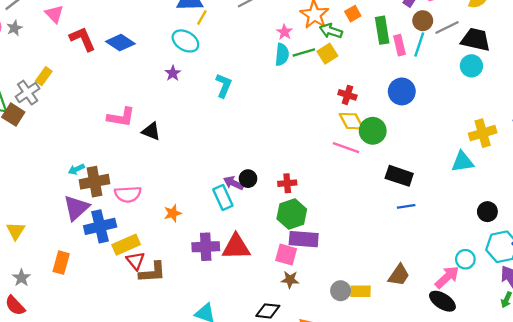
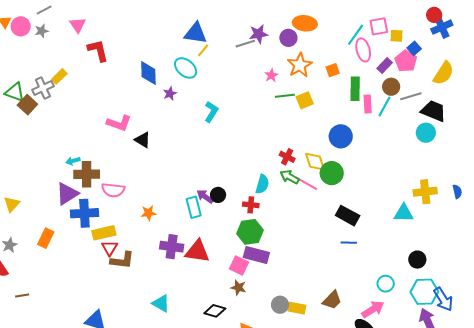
green arrow: (331, 31) -> (290, 177), moved
blue diamond: (120, 43) -> (148, 73), moved, turned 45
cyan semicircle: (282, 55) -> (262, 184), moved
blue circle: (402, 91) -> (341, 136), moved
red cross: (347, 95) -> (287, 157), moved
cyan circle: (465, 259) -> (386, 284), moved

